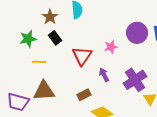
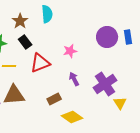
pink star: (111, 47) -> (70, 51), moved
red triangle: (82, 56) -> (40, 63), moved, turned 35

